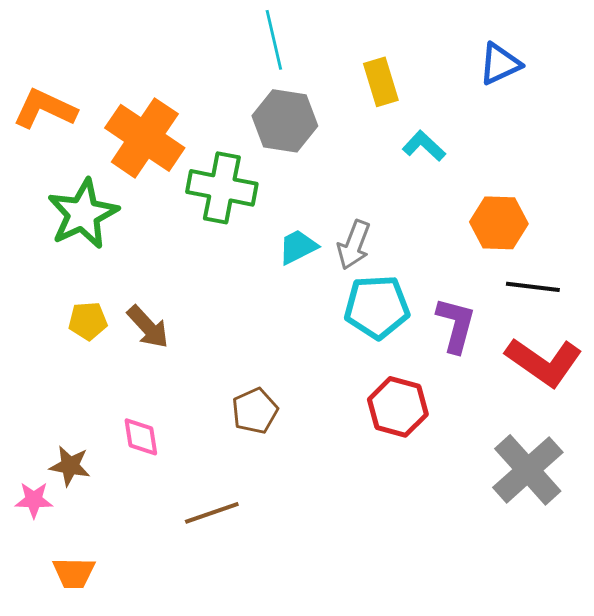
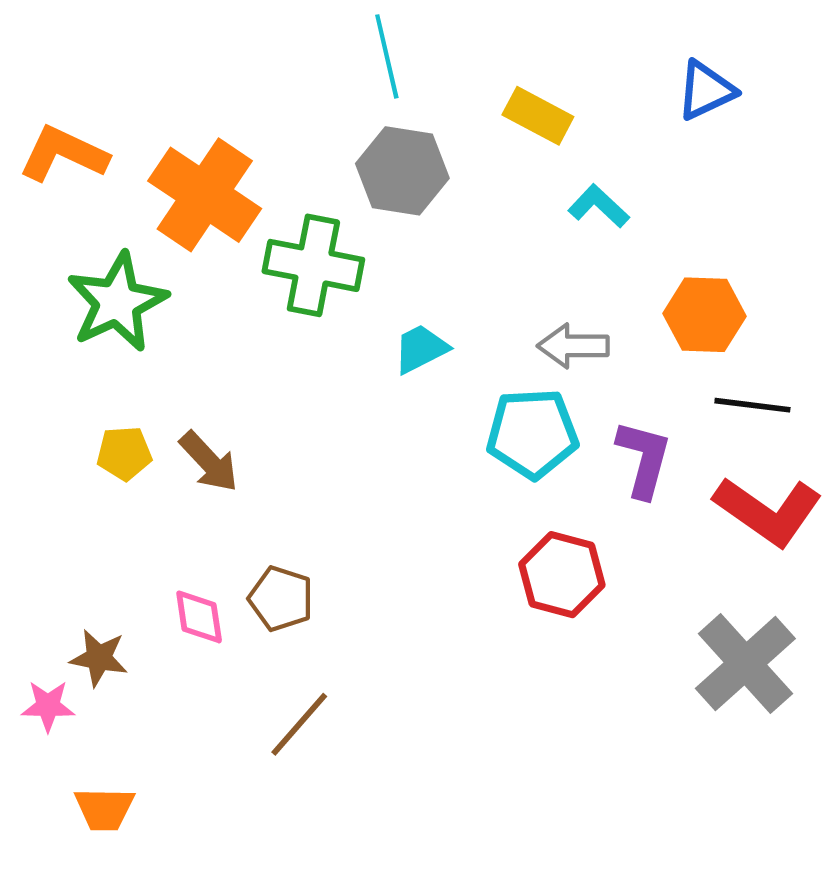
yellow rectangle: (381, 82) -> (538, 116), turned -45
gray arrow: (354, 245) -> (573, 346), moved, turned 69
brown pentagon: (255, 411) -> (281, 599), moved, turned -30
brown line: (212, 513) -> (299, 724), turned -30

